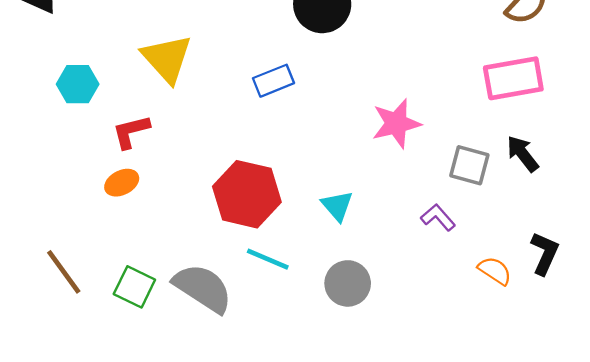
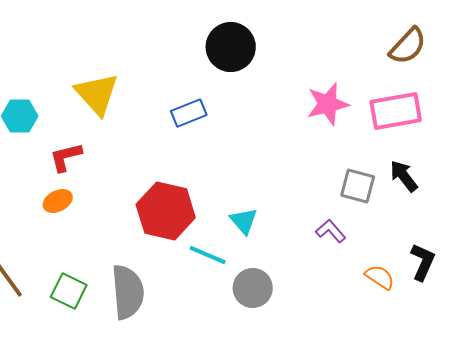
pink star: (396, 124) -> (328, 104), moved
cyan line: (268, 259) -> (208, 255), moved
gray semicircle: (203, 288) -> (128, 292), turned 52

